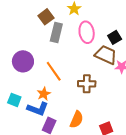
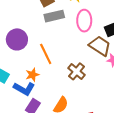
gray rectangle: (56, 32) -> (54, 16), turned 54
brown cross: (87, 84) -> (76, 71), turned 30

